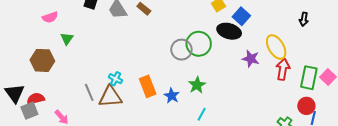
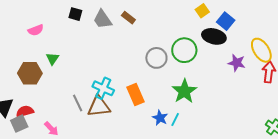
green triangle: (67, 39) -> (52, 59), moved
gray circle: (181, 50) -> (156, 58), moved
cyan cross: (116, 79) -> (103, 88), size x1.5
green star: (197, 85) -> (184, 91), size x1.4
blue star: (172, 96) -> (160, 118), moved
cyan line: (202, 114) -> (175, 119), moved

